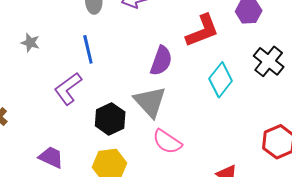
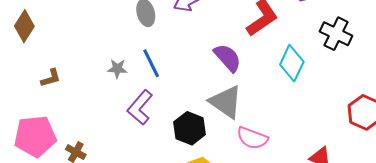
gray star: (30, 43) -> (117, 69), moved
purple semicircle: (161, 61) -> (228, 58), turned -48

